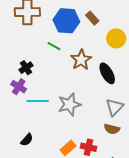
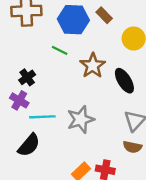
black semicircle: (27, 140) -> (29, 145), moved, size x1.5

